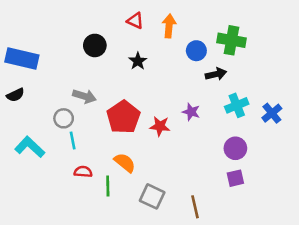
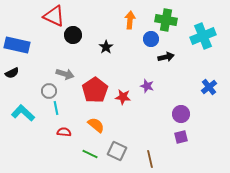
red triangle: (135, 21) -> (54, 16), moved, size x1.6
green cross: (232, 40) -> (166, 20), moved
cyan cross: (237, 105) -> (203, 36), moved, size x1.4
green line: (108, 186) -> (90, 154), moved, turned -63

